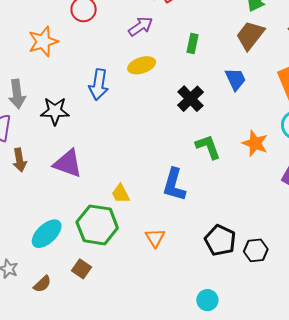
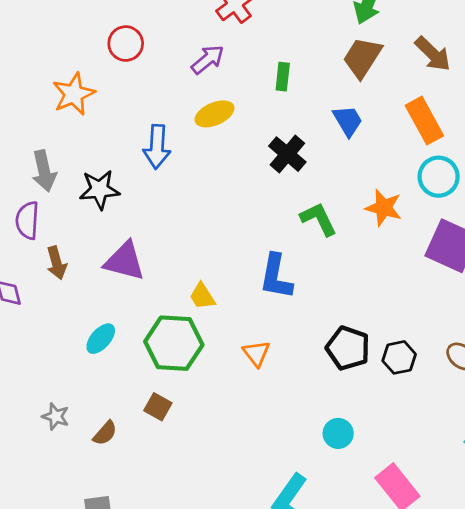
cyan ellipse: (47, 234) -> (101, 339), moved, size x0.7

